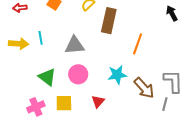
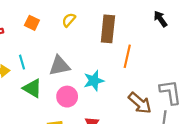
brown rectangle: (109, 21) -> (108, 29), moved
cyan star: (117, 75) -> (94, 81), moved
green triangle: (47, 77) -> (32, 88), moved

